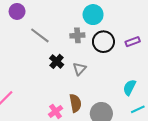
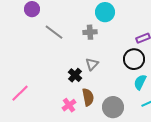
black circle: (103, 42) -> (134, 59), moved
black cross: (57, 61) -> (75, 75), moved

